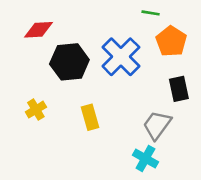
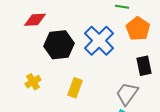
yellow rectangle: (90, 117) -> (75, 88), turned 36

